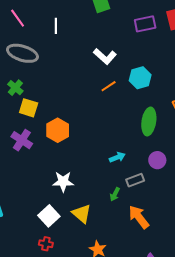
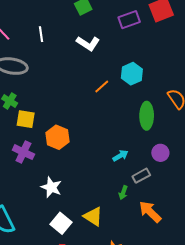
white L-shape: (105, 56) -> (88, 43), moved
white star: (63, 182) -> (51, 187), moved, turned 30

